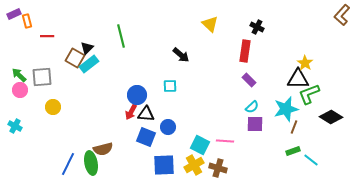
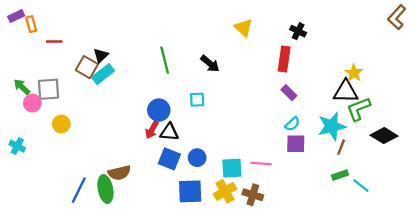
green line: (121, 36) -> (165, 60), moved
pink circle: (20, 90) -> (32, 103), moved
blue circle: (168, 127) -> (197, 158), moved
cyan square: (200, 145) -> (232, 168), turned -30

